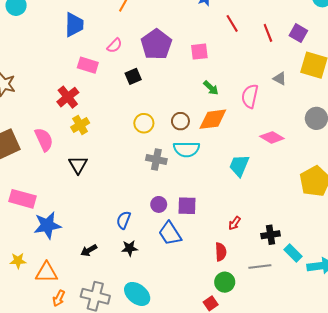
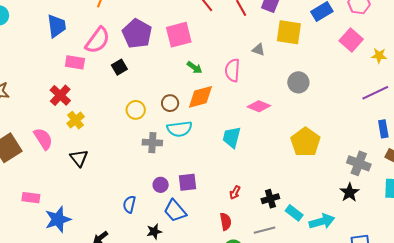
pink semicircle: (114, 46) -> (98, 40), size x1.8
pink square: (199, 52) -> (179, 35), size x1.5
pink rectangle: (23, 199) -> (31, 198), size x0.7
black star: (130, 248) -> (154, 232), moved

